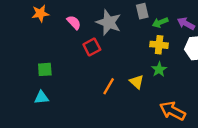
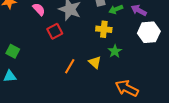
yellow cross: (159, 45) -> (104, 29), moved
green square: (45, 69) -> (13, 51), turned 32

